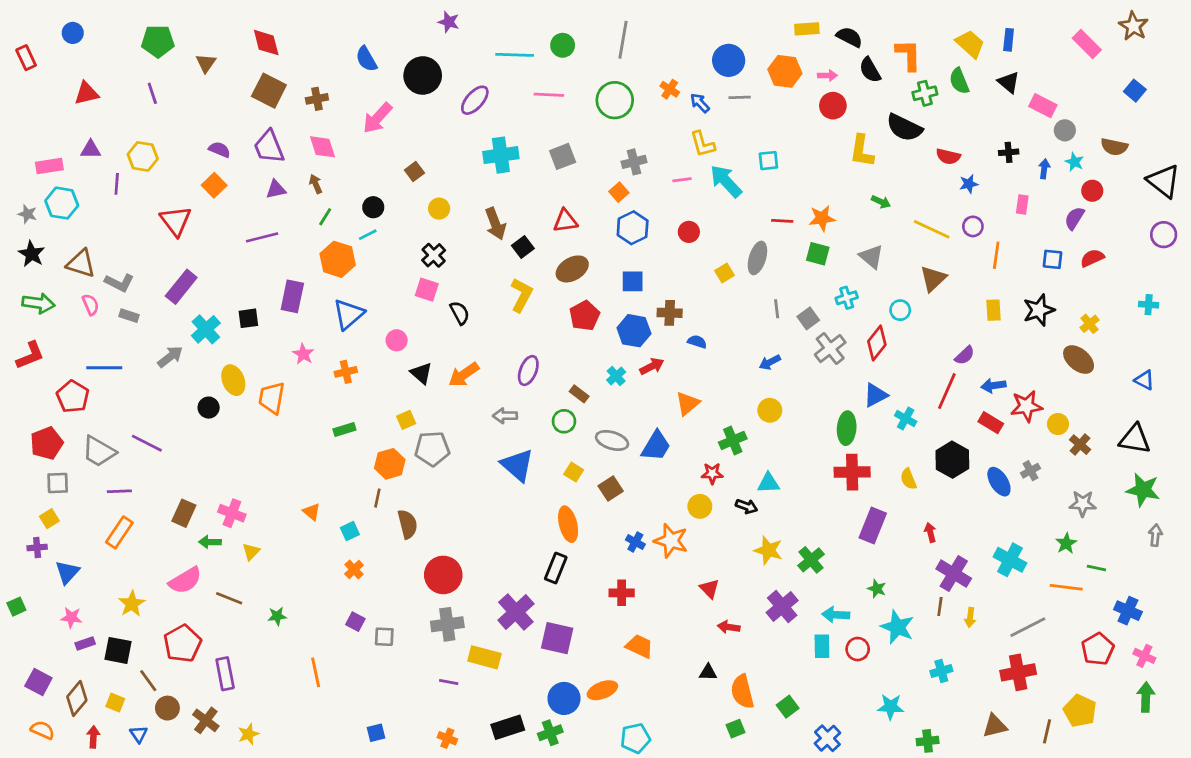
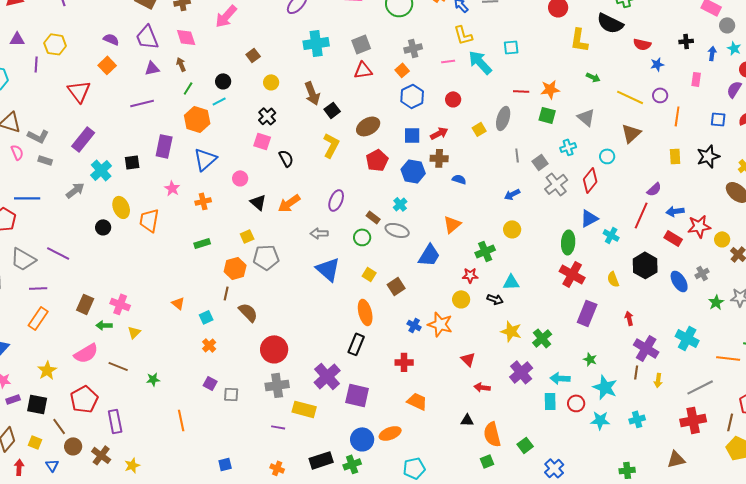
red triangle: (565, 221) -> (363, 70), moved
red arrow: (652, 366) -> (439, 133), moved
gray ellipse: (612, 440) -> (397, 230), moved
red cross: (852, 472) -> (572, 274), turned 30
brown semicircle: (408, 524) -> (248, 312), turned -30
green star: (1066, 543) -> (716, 302), moved
cyan star: (891, 707) -> (600, 420), moved
brown line: (1047, 731) -> (730, 422), moved

